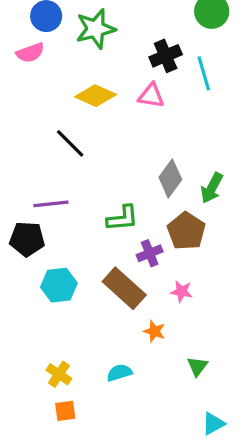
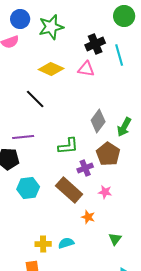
yellow cross: (59, 374) -> (43, 244), moved, turned -35

